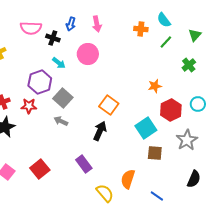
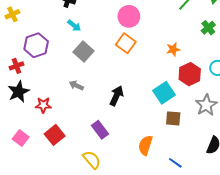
pink circle: (88, 54) -> (129, 16), moved
purple hexagon: (40, 82) -> (36, 45), moved
gray square: (63, 98) -> (84, 51), moved
orange square: (109, 105) -> (126, 43), moved
red star: (29, 106) -> (43, 105), moved
yellow semicircle: (105, 193) -> (92, 160), moved

